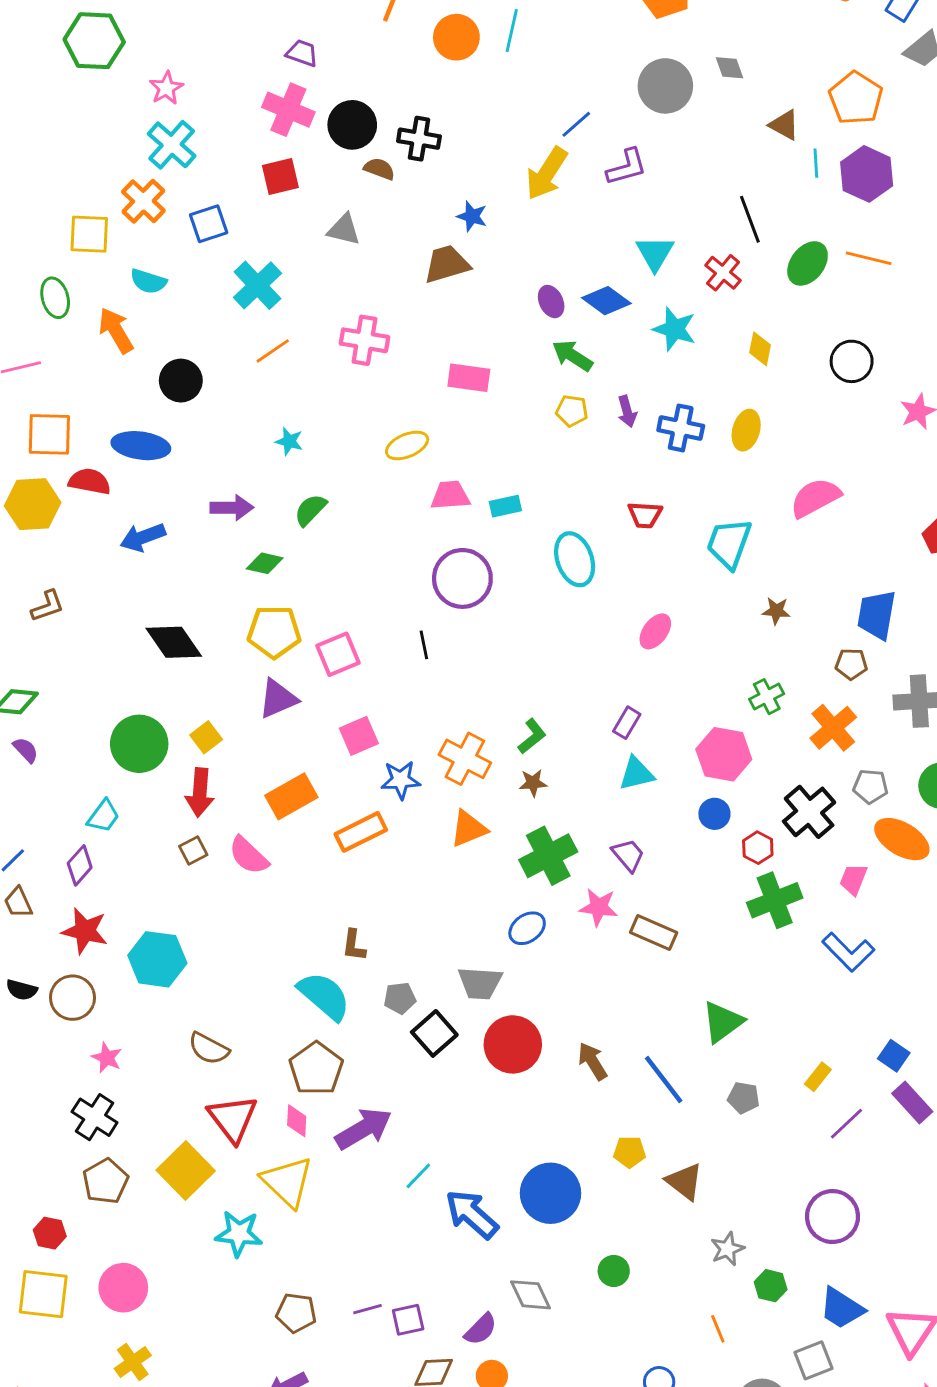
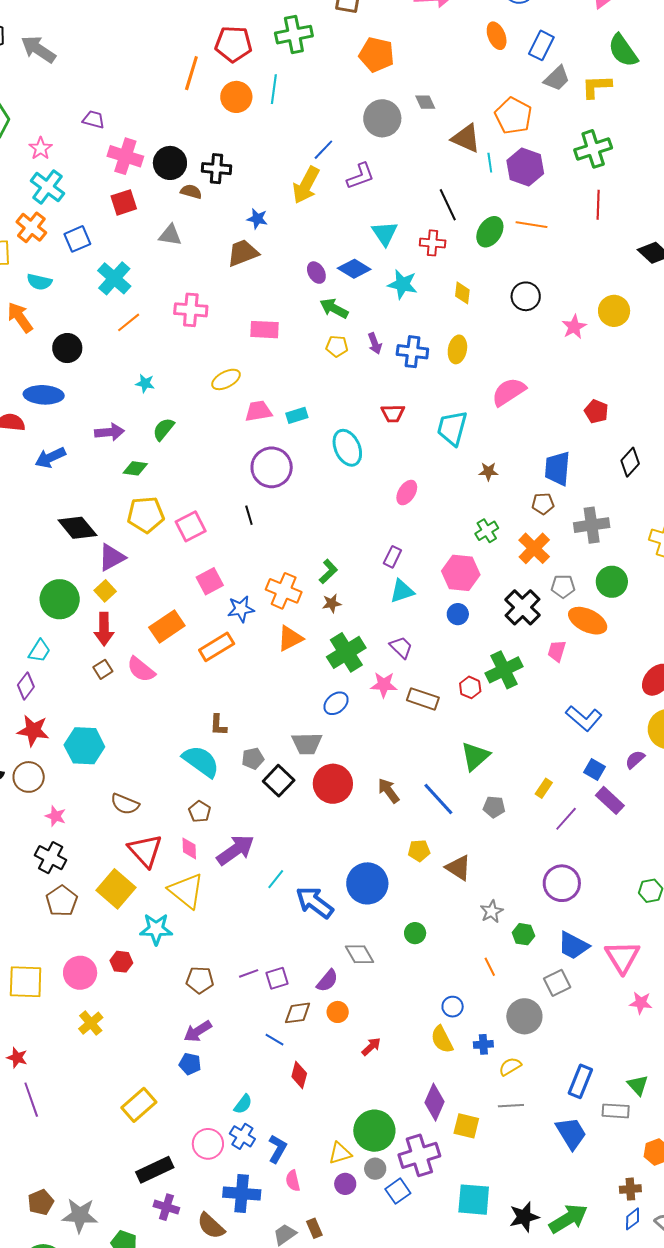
purple trapezoid: (302, 53) -> (94, 119), moved
brown triangle: (784, 125) -> (466, 138), size x1.4
red cross: (723, 273) -> (433, 243), turned -30
purple triangle: (278, 699) -> (112, 557), moved
red hexagon: (758, 848) -> (470, 687), moved
blue L-shape: (848, 952) -> (584, 718), moved
brown pentagon: (316, 1069) -> (200, 812), size x0.6
red hexagon: (50, 1233) -> (121, 962), moved

